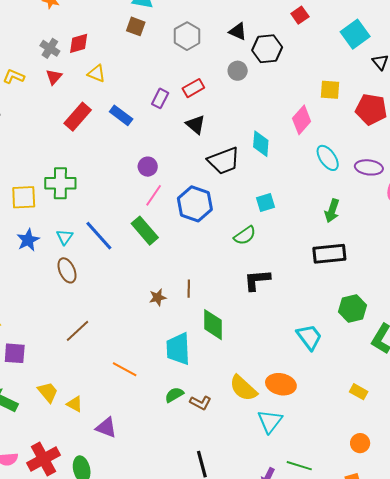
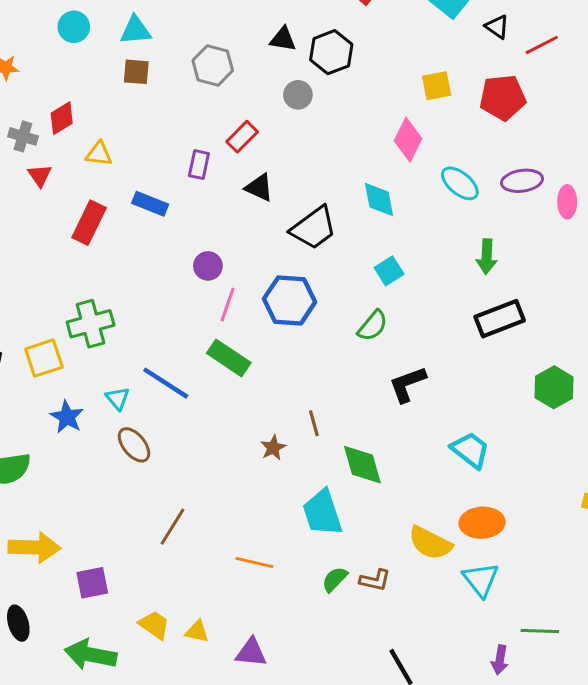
cyan diamond: (261, 144) -> (379, 199), moved
cyan trapezoid: (309, 337) -> (470, 450), moved

